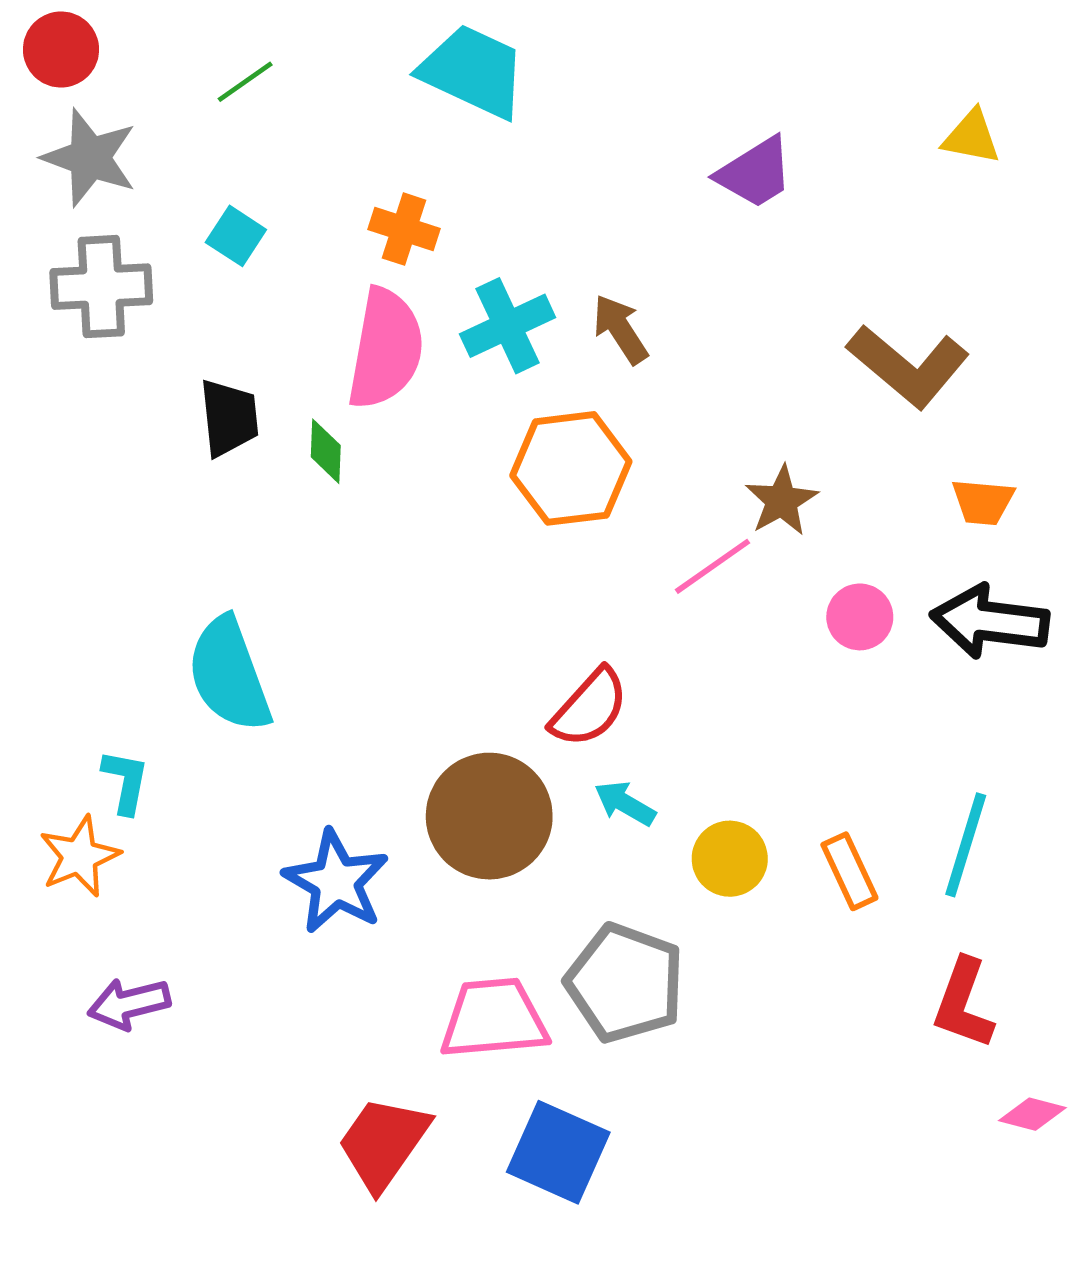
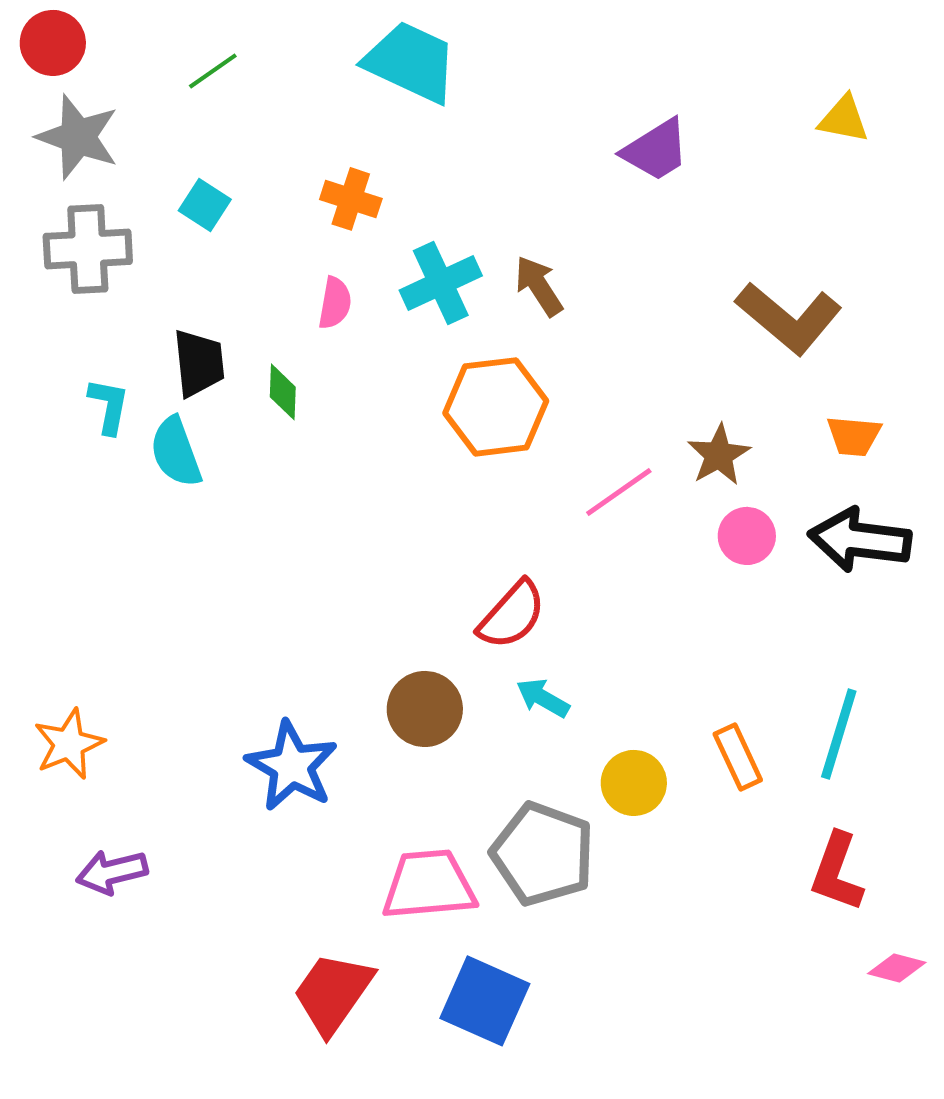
pink semicircle: (386, 349) -> (335, 303), size x0.5
brown star: (782, 501) -> (719, 455), moved
cyan semicircle: (229, 674) -> (176, 452), moved, size x0.7
cyan L-shape: (125, 782) -> (109, 406), moved
brown circle: (489, 816) -> (425, 709), size x0.7
yellow circle: (730, 859) -> (634, 783), moved

